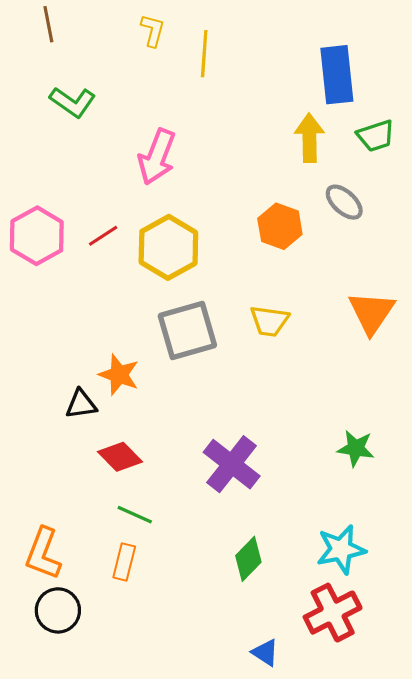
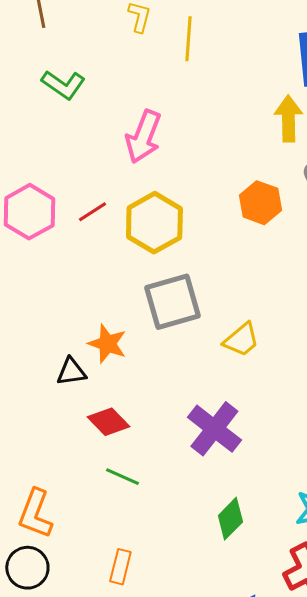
yellow trapezoid: (269, 321) -> (241, 340), moved, turned -48
orange rectangle: (124, 562) -> (120, 567), moved
black circle: (58, 610) -> (27, 568), moved

